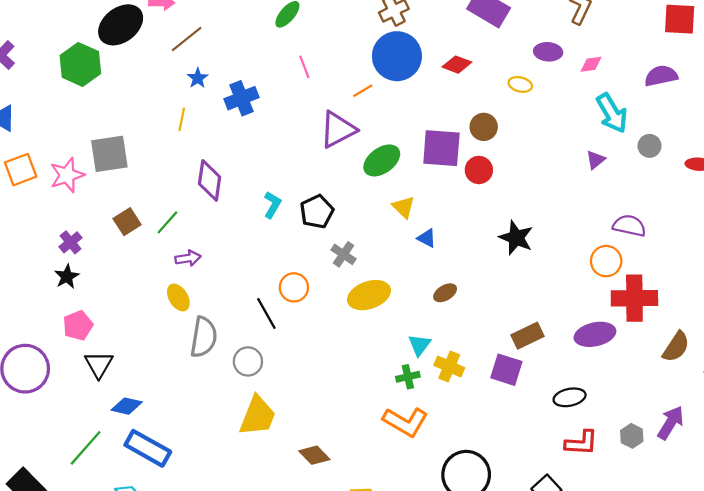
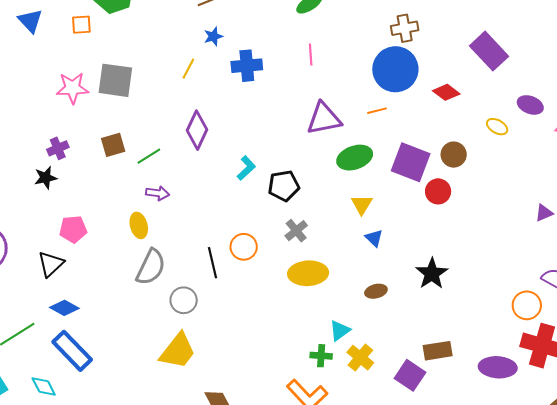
orange line: (363, 91) -> (377, 111), moved
orange square: (21, 170) -> (81, 25), moved, size x0.7
black star: (516, 238) -> (432, 274), moved
pink pentagon: (78, 325) -> (73, 229), moved

